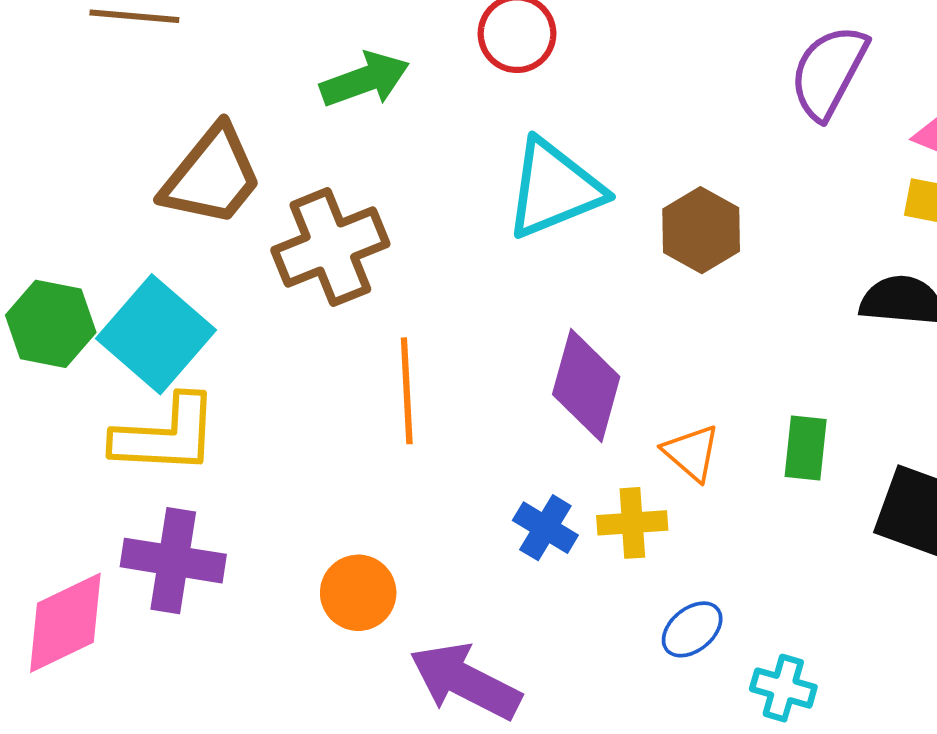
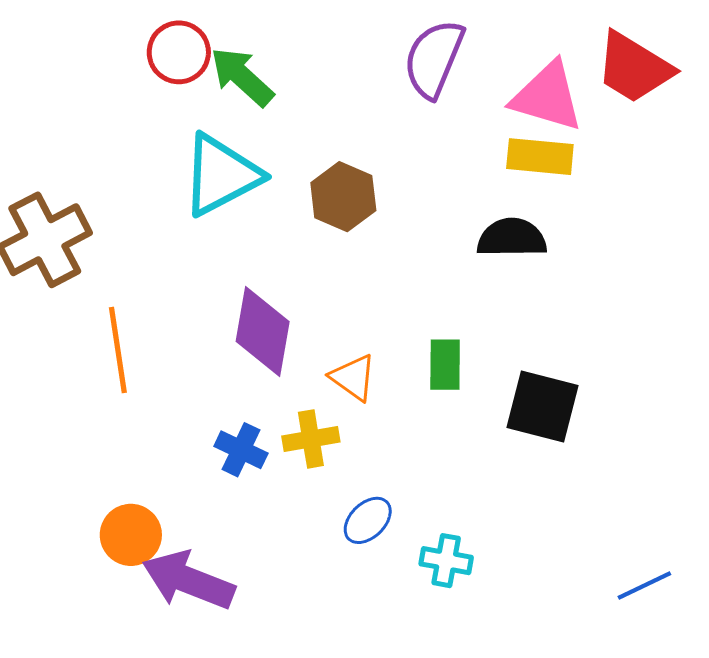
green arrow: (365, 80) -> (242, 77), moved, turned -112
orange circle: (358, 593) -> (131, 535), moved

